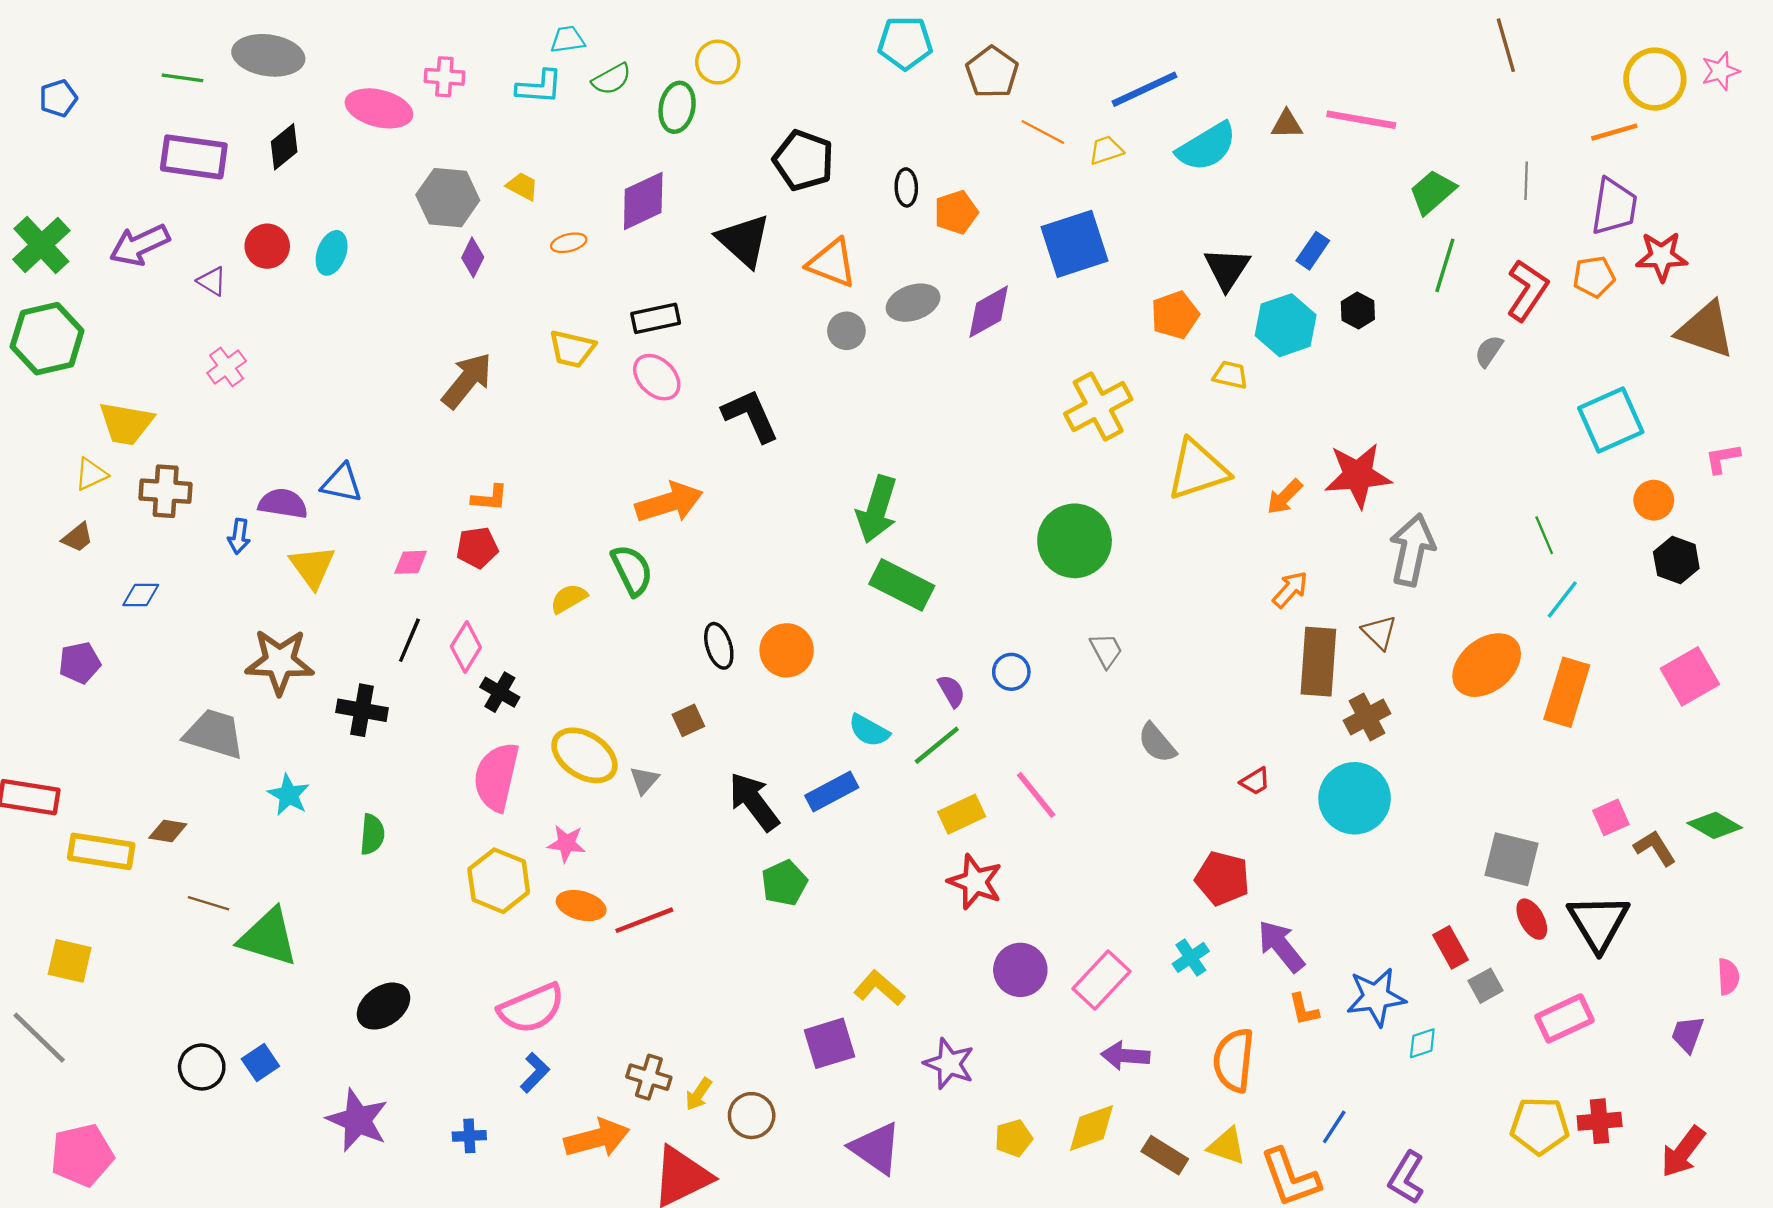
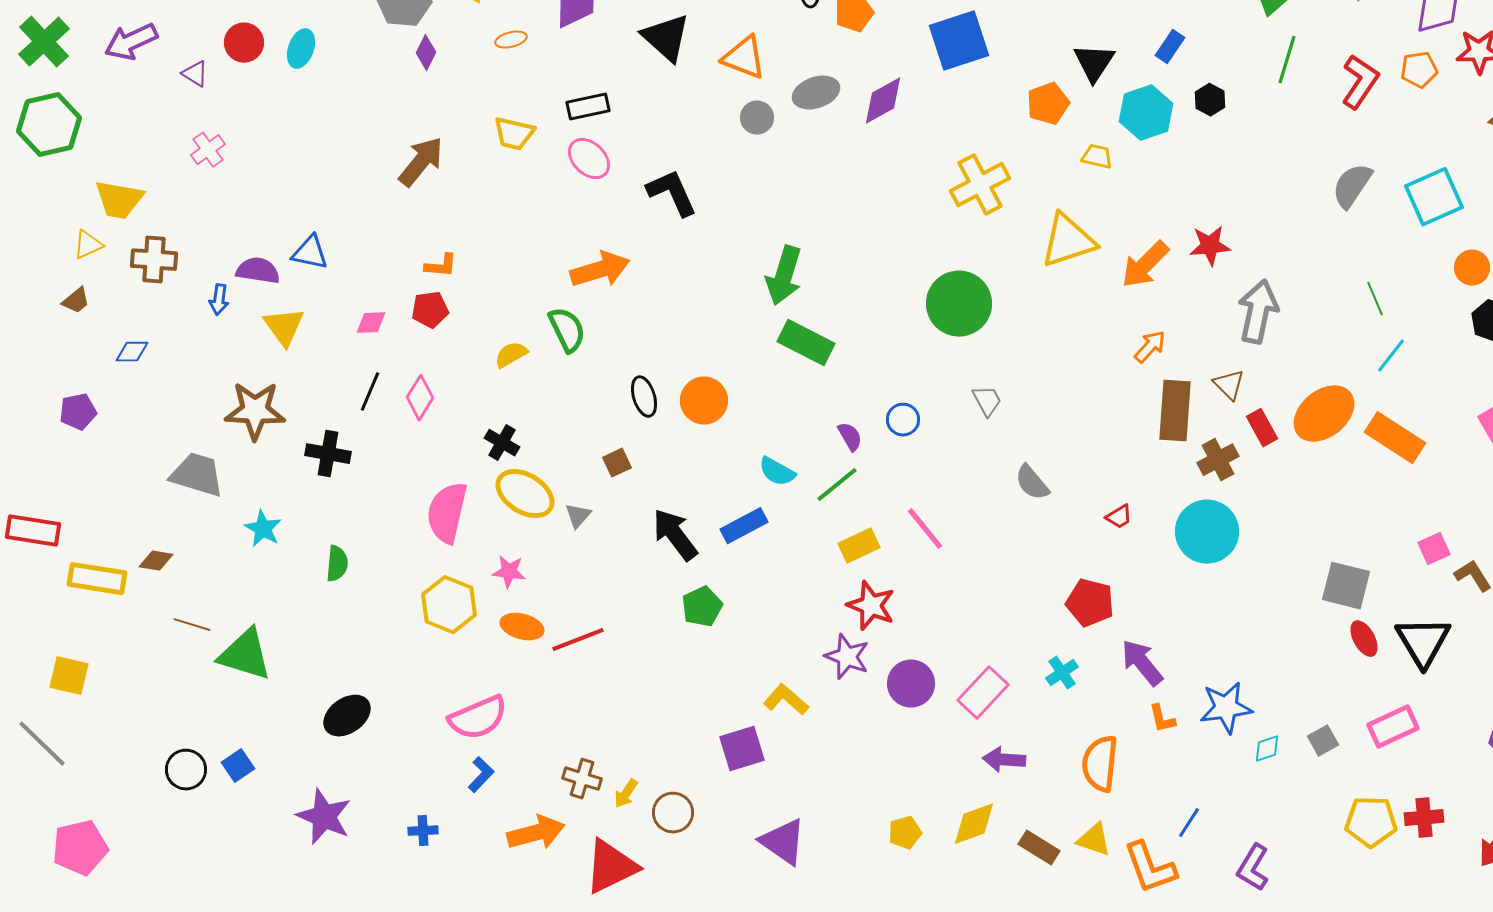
gray semicircle: (1489, 351) -> (1352, 186), moved, size x1.6
red star: (1358, 475) -> (1210, 246), size x0.7
orange arrow: (1285, 497) -> (1145, 265), size x1.5
black cross: (500, 692) -> (502, 443), moved
orange rectangle: (1567, 692) -> (1395, 438), turned -74
red rectangle: (1450, 947) -> (1262, 428), moved
gray square: (1485, 986) -> (1323, 741), moved
purple star: (949, 1064) -> (847, 657), moved

